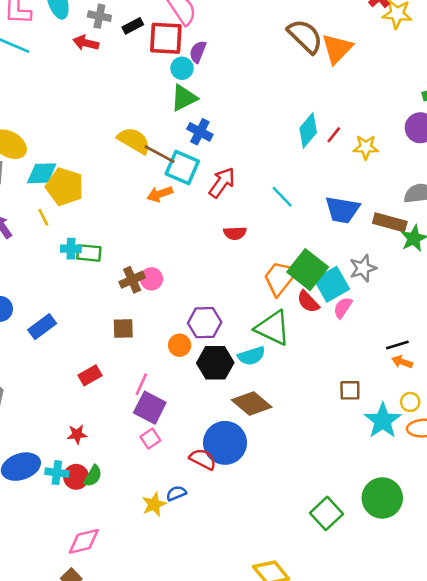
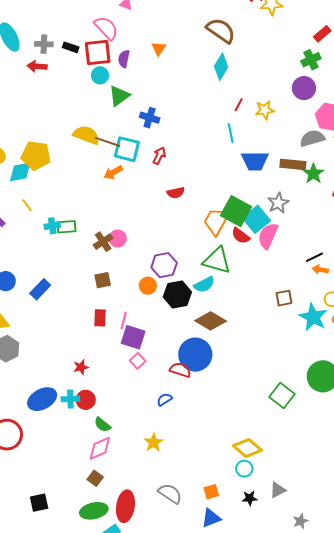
black rectangle: (133, 26) -> (71, 47), turned 56
brown semicircle: (305, 36) -> (221, 30), moved
orange triangle: (337, 49) -> (159, 49), moved, size x0.6
cyan circle: (182, 68) -> (100, 75), moved
cyan diamond: (308, 130) -> (221, 67), moved
blue cross: (200, 132) -> (150, 118), moved
red arrow: (222, 183) -> (159, 156), size x0.7
yellow pentagon: (65, 187) -> (36, 155), moved
cyan line: (282, 197) -> (231, 133), moved, turned 42
pink semicircle: (343, 308) -> (268, 236), size x1.5
red rectangle: (90, 375) -> (100, 318), moved, turned -48
green semicircle: (93, 476) -> (102, 425), moved, turned 108
yellow star: (154, 504) -> (154, 442), moved

